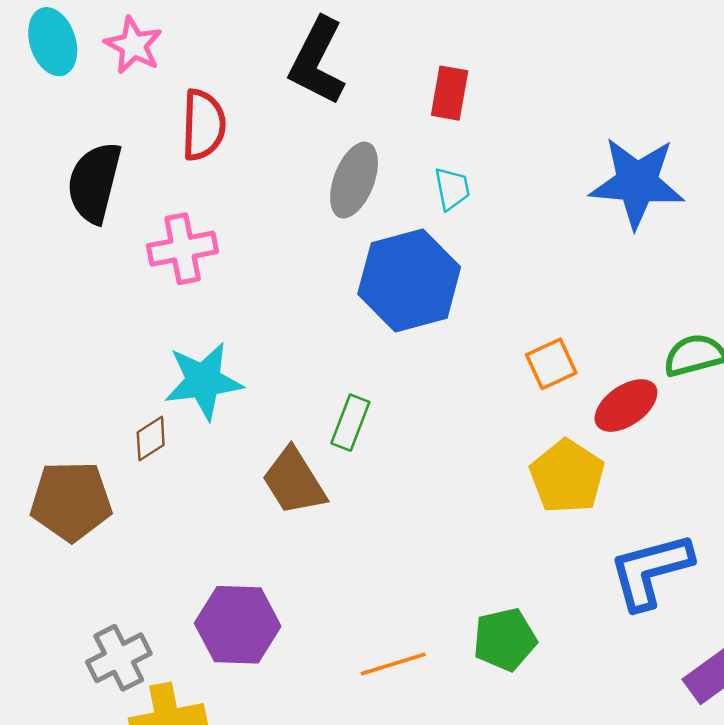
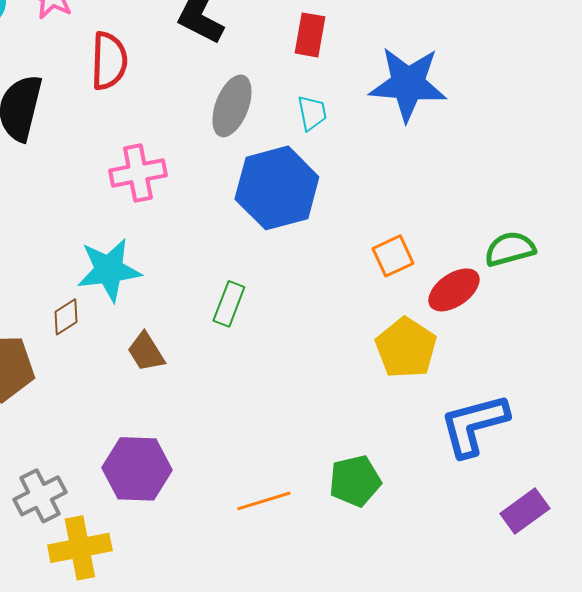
blue star: (637, 183) -> (408, 84), moved
pink cross: (183, 249) -> (138, 173), moved
brown trapezoid: (294, 481) -> (146, 352), moved, size x0.7

